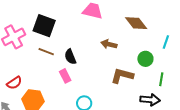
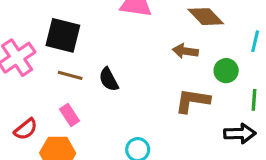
brown arrow: (109, 44) -> (185, 51), moved
pink rectangle: (65, 76) -> (70, 115), moved

